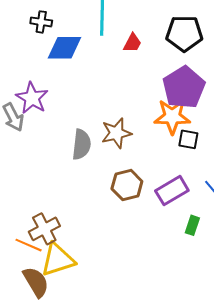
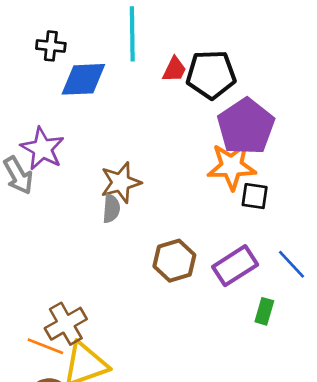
black pentagon: (184, 33) -> (211, 74), moved
brown star: (116, 133) -> (121, 182), moved
gray semicircle: (81, 144) -> (111, 208), size x0.7

